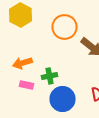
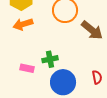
orange arrow: (22, 63) -> (23, 24), moved

